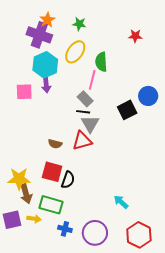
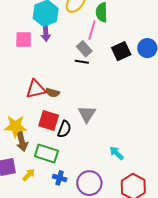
black square: (127, 110) -> (121, 51), moved
gray triangle: (90, 124) -> (87, 114), moved
red triangle: (82, 141) -> (36, 89), moved
yellow arrow: (34, 219) -> (29, 175), moved, turned -56

